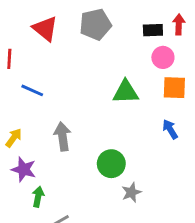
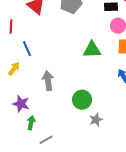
blue line: (32, 90) -> (27, 49), turned 42
yellow arrow: (14, 138) -> (14, 69), moved

